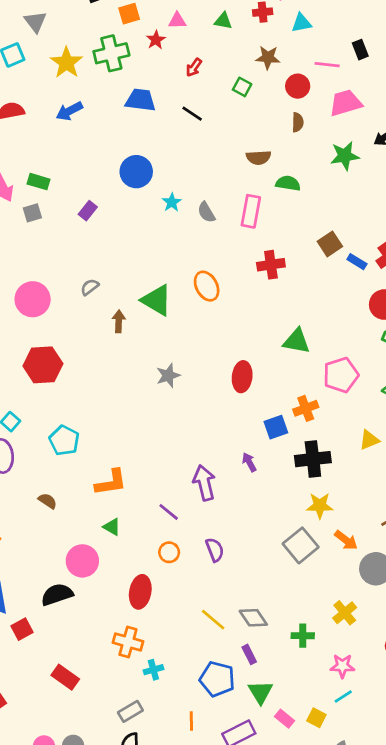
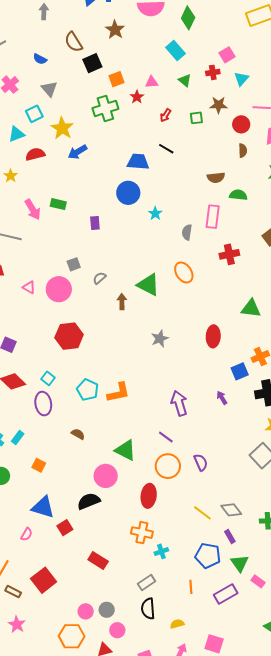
green triangle: (223, 21) -> (185, 80), turned 32
cyan triangle: (301, 23) -> (241, 79), turned -35
yellow star: (67, 63) -> (62, 128), moved
green square: (242, 87) -> (196, 118), moved, turned -32
blue trapezoid: (140, 100) -> (138, 162), moved
purple rectangle: (88, 211) -> (95, 223), turned -40
gray semicircle: (206, 212) -> (187, 232), moved, turned 42
gray square: (32, 213) -> (74, 264), moved
orange L-shape: (111, 482) -> (118, 392), moved
purple arrow: (204, 483) -> (179, 403), moved
green triangle: (112, 527) -> (125, 450), size x1.6
orange circle: (169, 552) -> (168, 466), size x1.6

